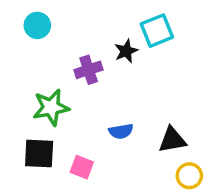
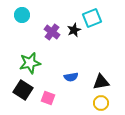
purple cross: (89, 70) -> (52, 32), moved, turned -35
black square: (39, 154) -> (23, 90), turned 30
yellow circle: (189, 176) -> (101, 103), moved

